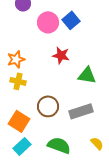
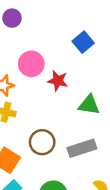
blue square: (71, 20) -> (83, 42), moved
pink circle: (48, 22) -> (31, 64), moved

